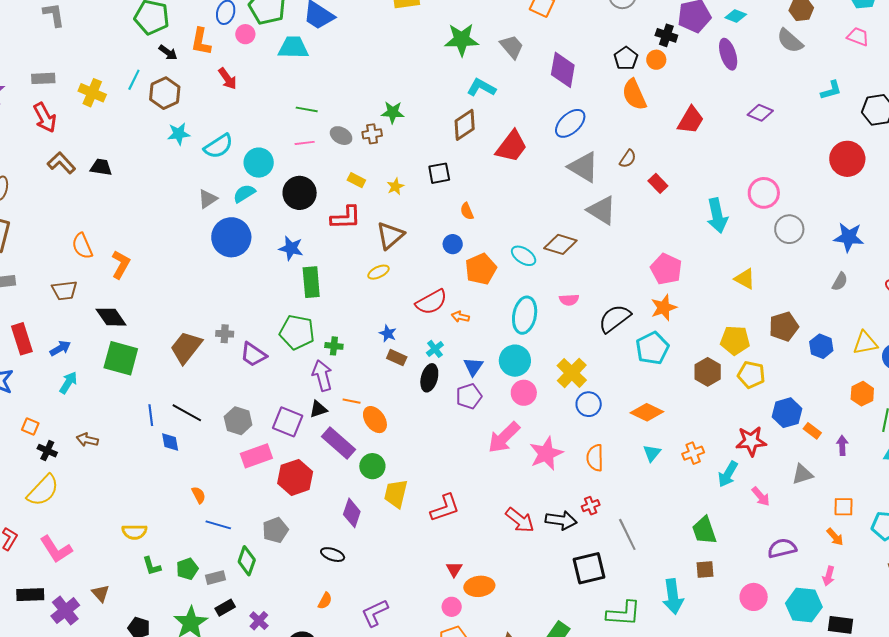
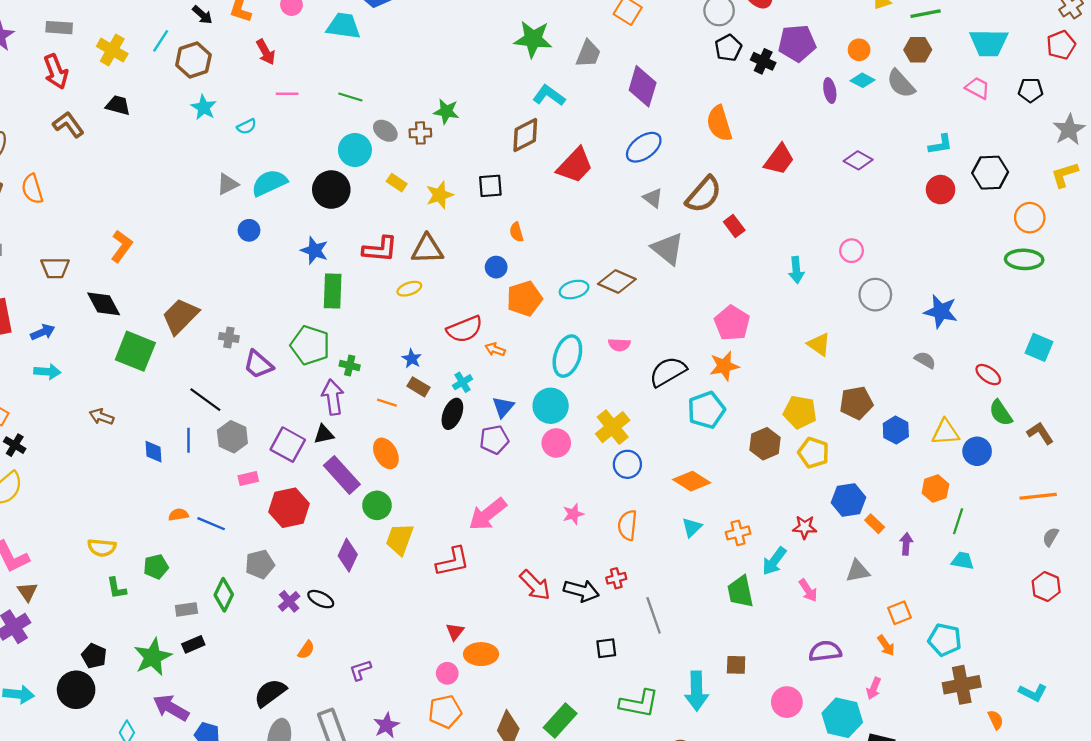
cyan diamond: (736, 16) -> (862, 80), moved
gray trapezoid: (512, 47) -> (588, 54), turned 56
purple ellipse: (728, 54) -> (830, 91), size x0.7
black pentagon: (626, 58) -> (728, 48), moved
orange circle: (656, 60) -> (859, 50), moved
cyan star: (179, 134) -> (204, 107), turned 30
pink line: (305, 143) -> (287, 94), moved
cyan semicircle: (218, 146) -> (247, 126), size x0.6
brown semicircle: (628, 159) -> (704, 195), size x1.8
red circle: (847, 159) -> (941, 190), moved, size x0.7
cyan circle: (259, 163) -> (355, 150), moved
black trapezoid: (101, 167) -> (118, 105), moved
gray triangle: (583, 167) -> (653, 198), size x0.6
yellow star: (395, 186) -> (440, 195), size x1.4
cyan semicircle: (244, 193) -> (269, 183), size x1.4
pink circle: (764, 193) -> (852, 251), size x0.7
cyan arrow: (717, 216) -> (796, 270), size x0.7
red L-shape: (346, 218) -> (380, 249), moved
brown triangle: (390, 235) -> (427, 249), turned 32
blue circle: (231, 237) -> (249, 230), size x0.5
orange semicircle: (82, 246) -> (32, 189), moved
cyan ellipse: (524, 256) -> (574, 290), turned -55
gray semicircle: (840, 282) -> (925, 360), turned -96
brown trapezoid: (186, 347) -> (180, 316), moved
green square: (121, 358) -> (135, 351), moved
cyan arrow: (68, 383) -> (47, 372), turned 55
orange line: (352, 401) -> (387, 403), moved
black line: (187, 413) -> (205, 400), moved
blue line: (151, 415) -> (188, 440), moved
pink arrow: (504, 437) -> (488, 514), moved
brown arrow: (87, 440) -> (102, 417), moved
red star: (751, 441) -> (805, 527), size x0.7
pink star: (546, 454) -> (573, 514), size x0.6
pink rectangle: (256, 456) -> (248, 478), size x0.6
orange semicircle: (199, 495) -> (178, 515), turned -78
orange square: (844, 507) -> (900, 613), turned -30
blue line: (218, 525) -> (211, 524), moved
green trapezoid: (704, 530) -> (740, 592), moved
black square: (589, 568) -> (606, 648), size x0.6
green pentagon: (187, 569) -> (156, 567), moved
brown triangle: (101, 593) -> (27, 592), moved
purple L-shape: (375, 613) -> (360, 670), size x0.7
purple cross: (259, 621) -> (289, 601), moved

